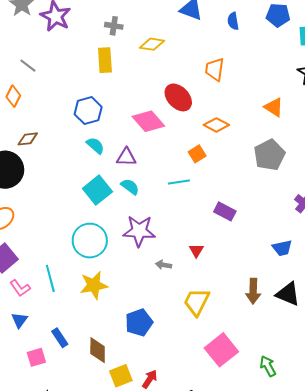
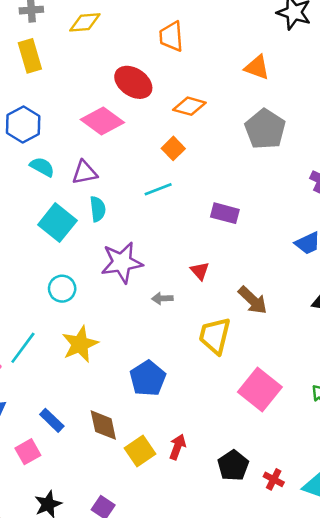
cyan semicircle: (130, 187) -> (98, 209), turned 60
cyan circle: (90, 241) -> (62, 289), size x0.6
cyan line: (50, 278) -> (23, 348), turned 64
brown arrow: (253, 291) -> (253, 300), moved, turned -35

